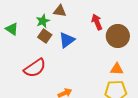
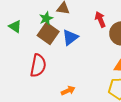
brown square: (45, 36) -> (48, 33), size x1.5
red semicircle: (35, 68) -> (38, 66), turned -45

